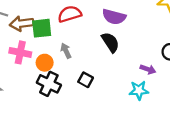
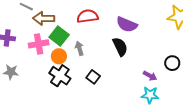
green square: (42, 28) -> (59, 36), moved, turned 36
pink cross: (20, 52) -> (39, 44), turned -30
cyan star: (139, 90) -> (150, 95), moved

